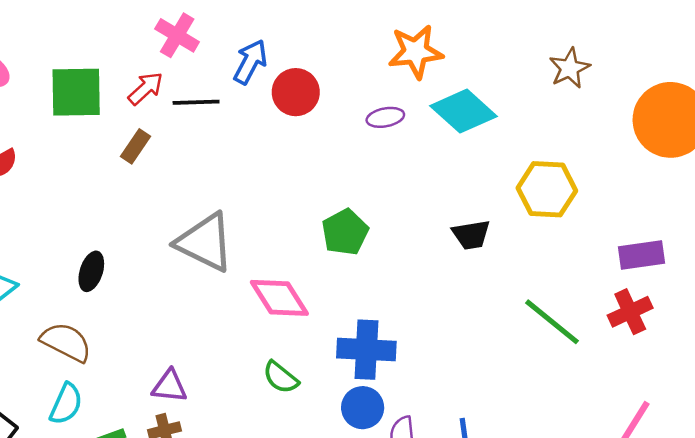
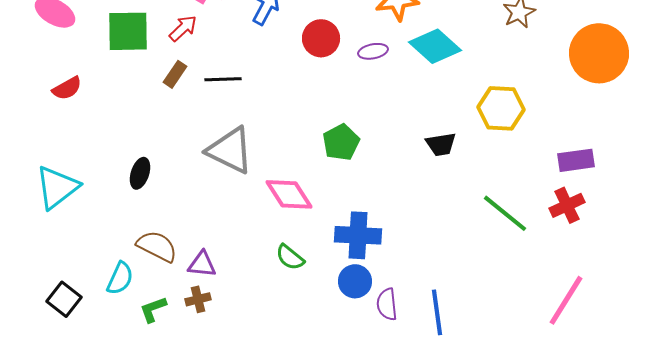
red circle: (296, 92) -> (321, 38), moved
black line: (196, 102) -> (223, 79), moved
brown semicircle: (66, 342) -> (157, 246), moved

